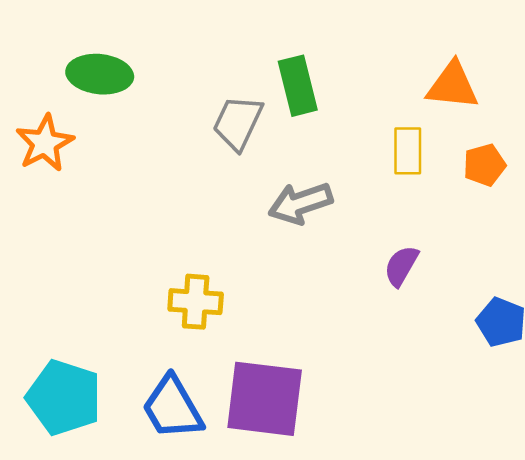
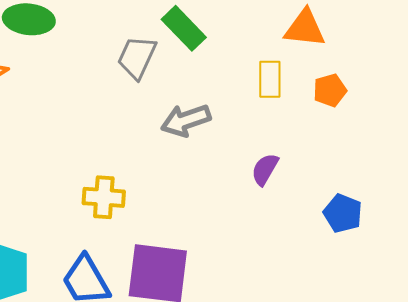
green rectangle: (298, 86) -> (184, 28), turned -30

